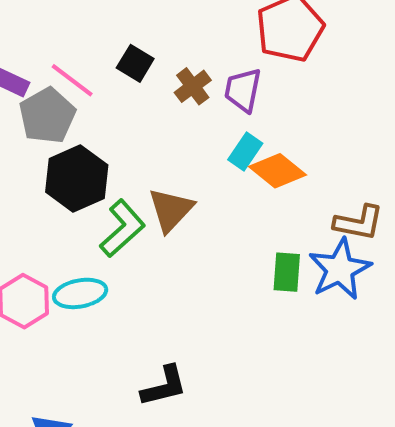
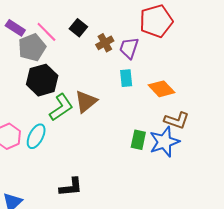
cyan rectangle: (245, 151) -> (126, 78), turned -48
orange diamond: (277, 171) -> (162, 89), moved
cyan ellipse: (80, 293) -> (36, 136), turned -60

